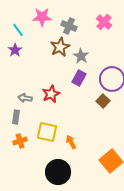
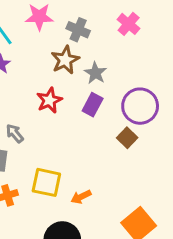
red star: (51, 94) -> (49, 100), moved
gray arrow: (25, 98) -> (15, 133), turned 40
orange arrow: (71, 142) -> (81, 197), turned -88

